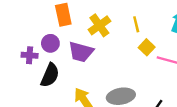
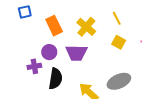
yellow square: (147, 47) -> (119, 42), moved

